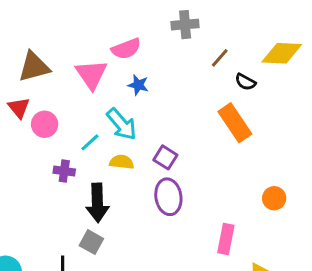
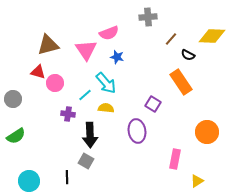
red triangle: (19, 108) -> (38, 72), turned -35
purple square: (165, 157) -> (153, 104), moved
orange circle: (274, 198) -> (207, 132), size x1.5

